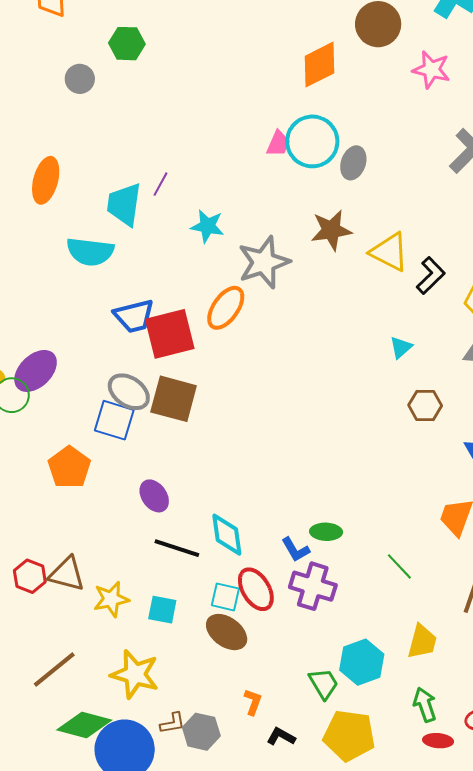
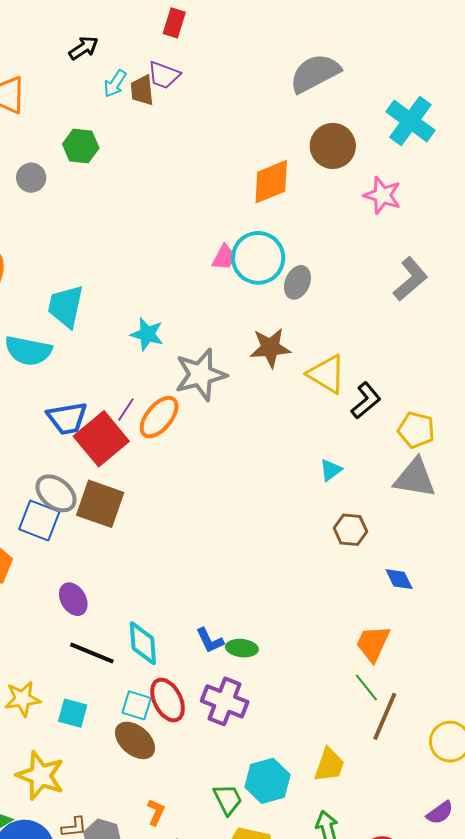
purple line: (160, 184) -> (126, 409), moved
red square: (170, 334) -> (101, 439), turned -30
blue L-shape: (295, 550) -> (210, 640), moved
green line: (399, 566) -> (366, 688), moved

